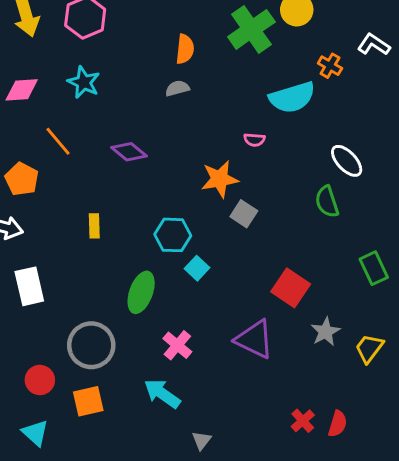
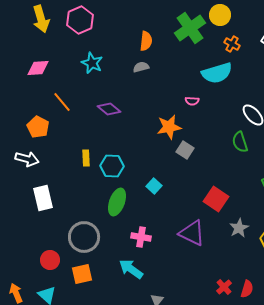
orange cross: (330, 66) -> (232, 44), moved
cyan star: (84, 82) -> (92, 63), moved
cyan hexagon: (173, 235) -> (112, 166), moved
pink cross: (177, 345) -> (141, 237), turned -30

